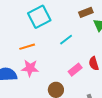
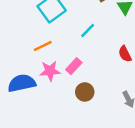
pink rectangle: (75, 70) -> (74, 66), moved

